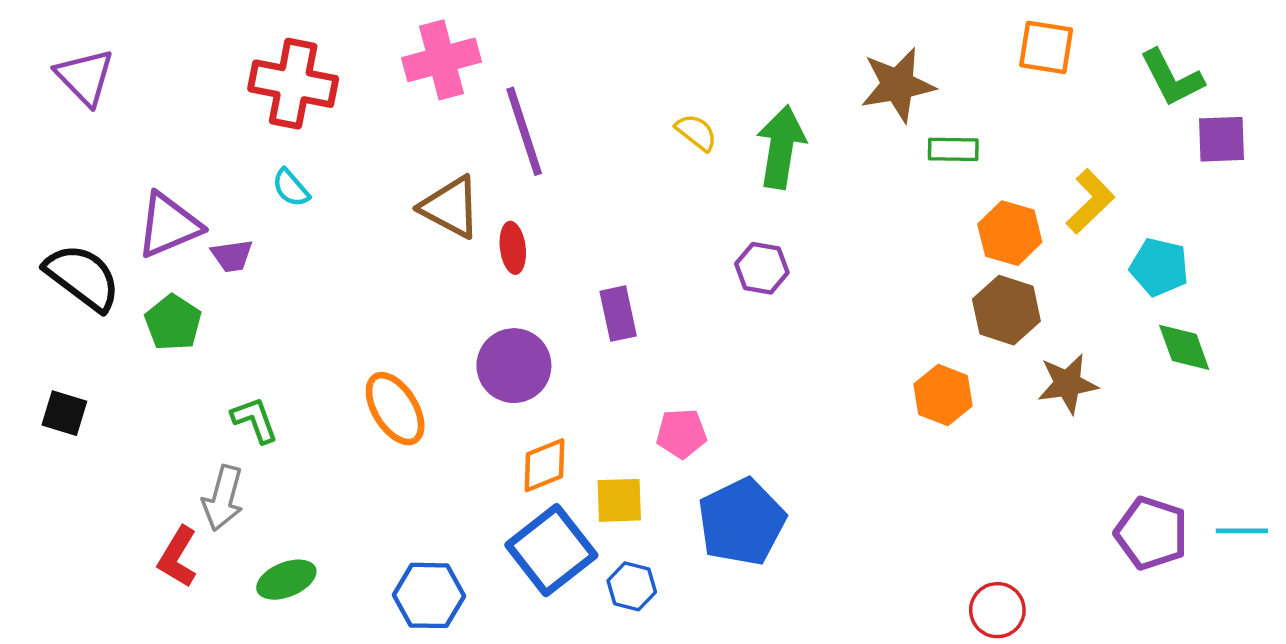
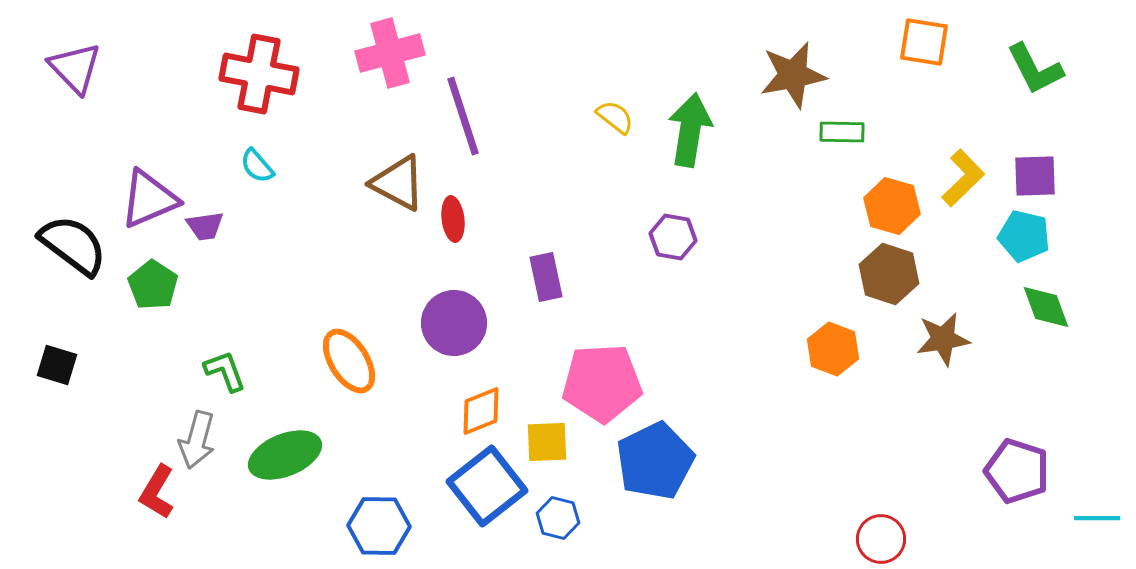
purple square: (1222, 139) -> (1035, 176), moved
pink pentagon: (681, 434) -> (602, 383), size x1.8
cyan line: (1242, 531) -> (1097, 518), moved
green ellipse: (286, 580) -> (285, 455), moved, size x1.4

